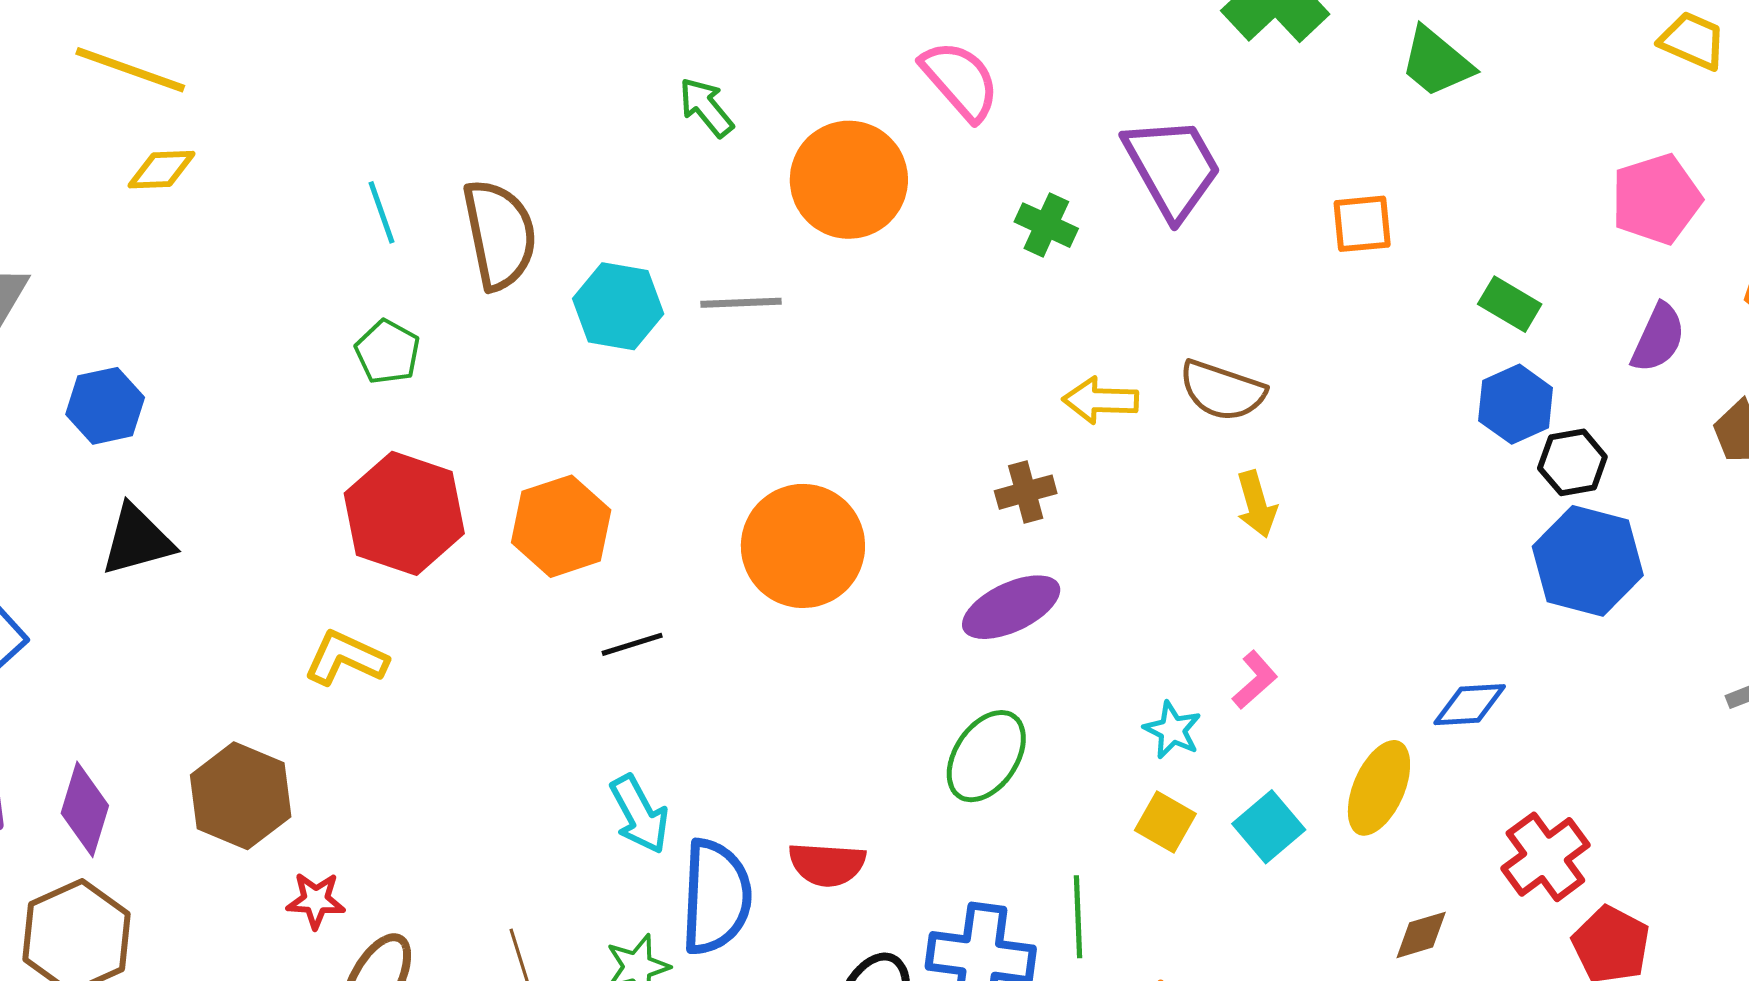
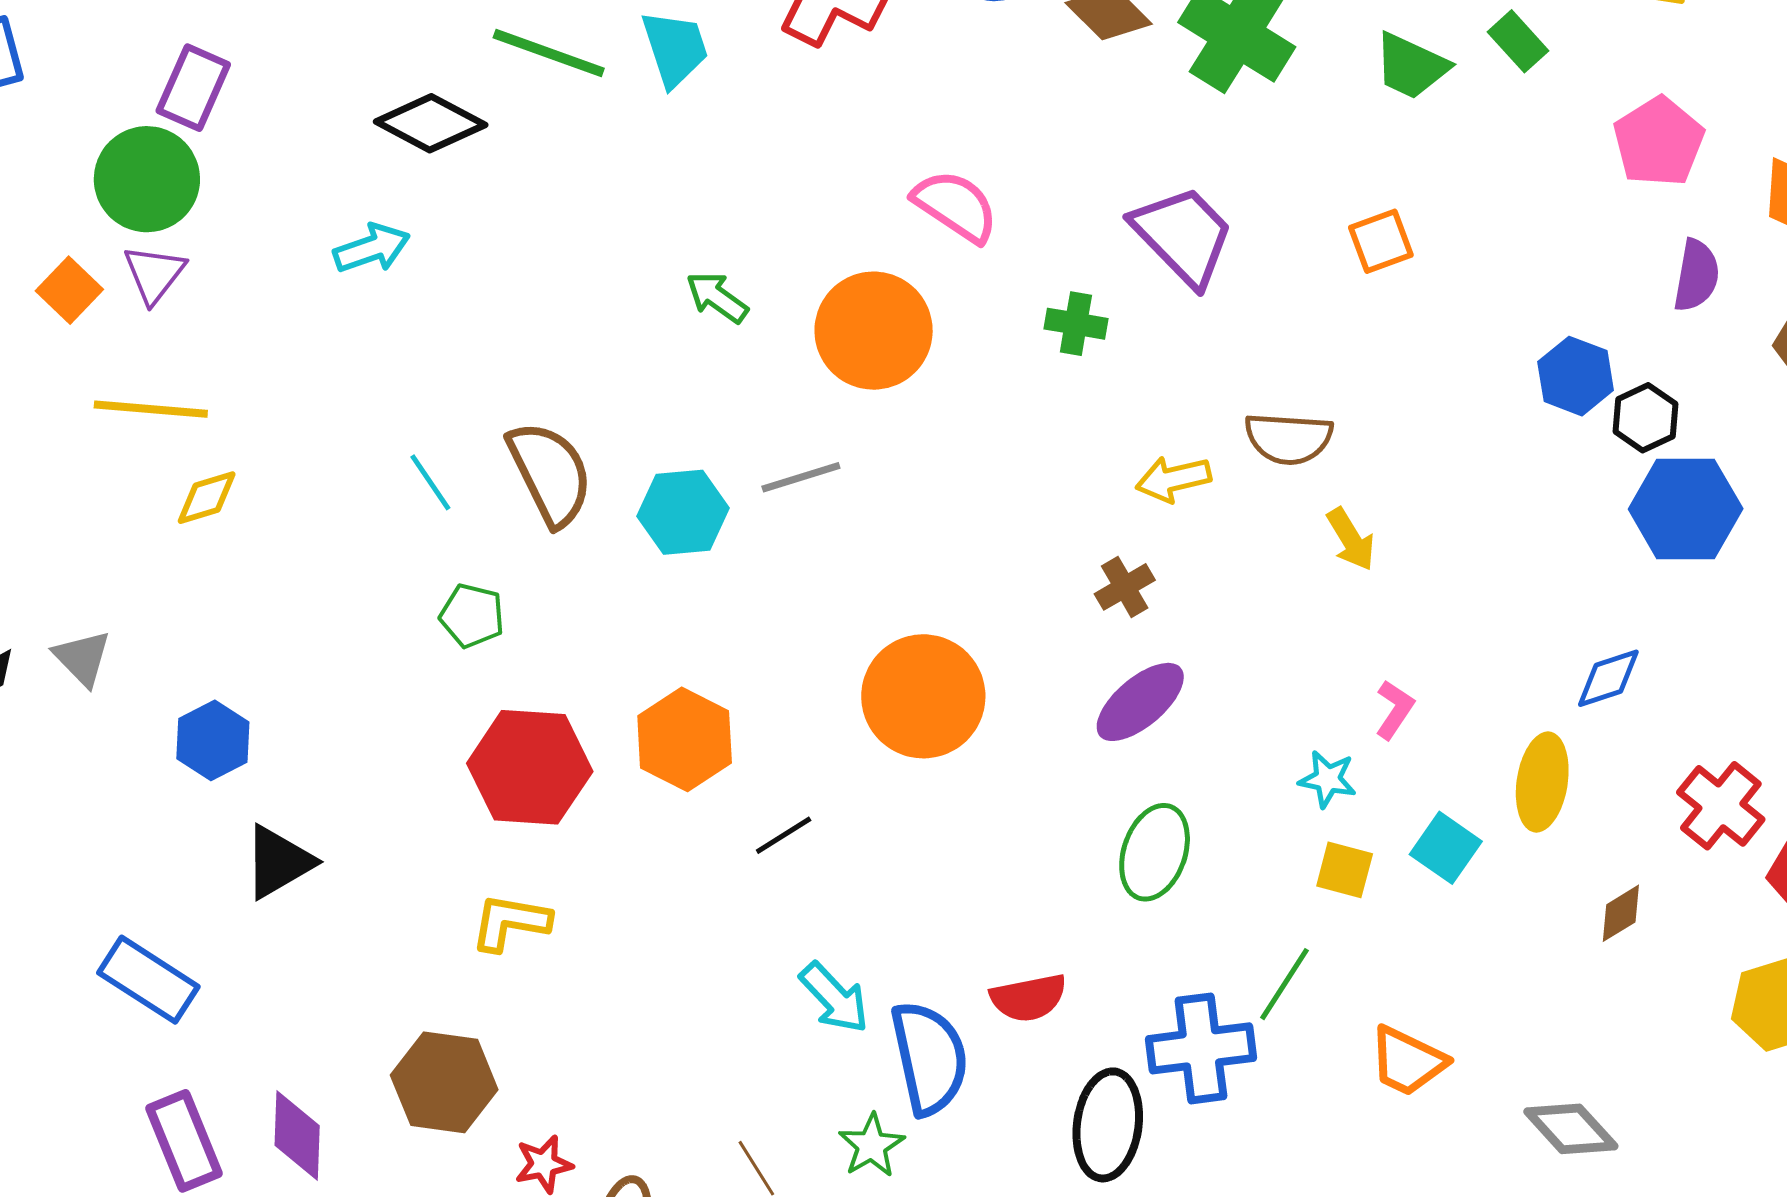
green rectangle: (1510, 304) -> (1518, 41), moved, turned 32
green line: (1078, 917) -> (1285, 984), turned 50

